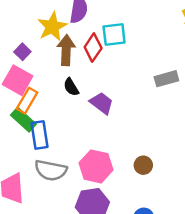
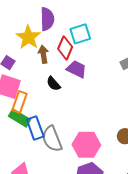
brown arrow: (66, 50) -> (43, 54), size x0.7
purple trapezoid: (102, 103) -> (77, 69), moved
gray semicircle: (51, 170) -> (52, 139), moved, turned 68

